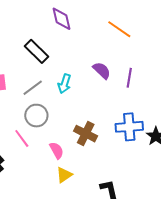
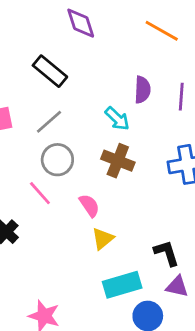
purple semicircle: (102, 70) -> (142, 90), turned 54
cyan arrow: (65, 84) -> (117, 119), moved, turned -60
brown cross: (86, 134) -> (118, 161), moved

